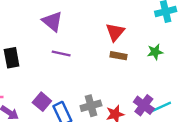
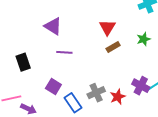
brown rectangle: (118, 56) -> (113, 47), turned -32
purple square: (42, 102) -> (53, 87), moved

